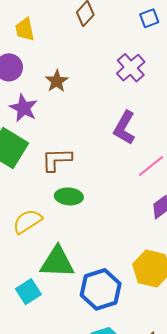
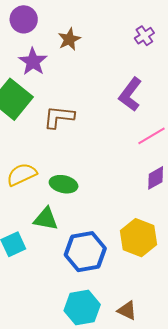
purple cross: (131, 68) -> (144, 36), size x0.7
green ellipse: (69, 196) -> (64, 184), moved
green triangle: (57, 262) -> (46, 219), size x0.7

